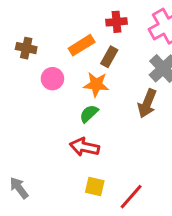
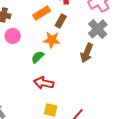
pink circle: (52, 79) -> (13, 36), moved
green semicircle: (89, 114) -> (38, 57), moved

